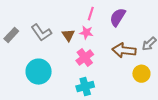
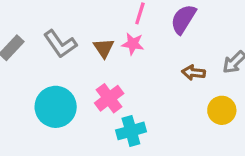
brown arrow: (124, 50) -> (194, 73), size x0.6
pink cross: (85, 57) -> (109, 98), moved

